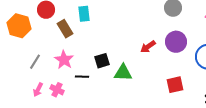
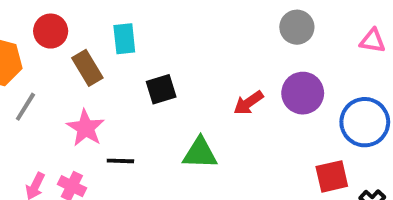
black square: (102, 61) -> (161, 89), moved
gray line: (35, 62) -> (25, 107), moved
red square: (175, 85) -> (332, 176), moved

